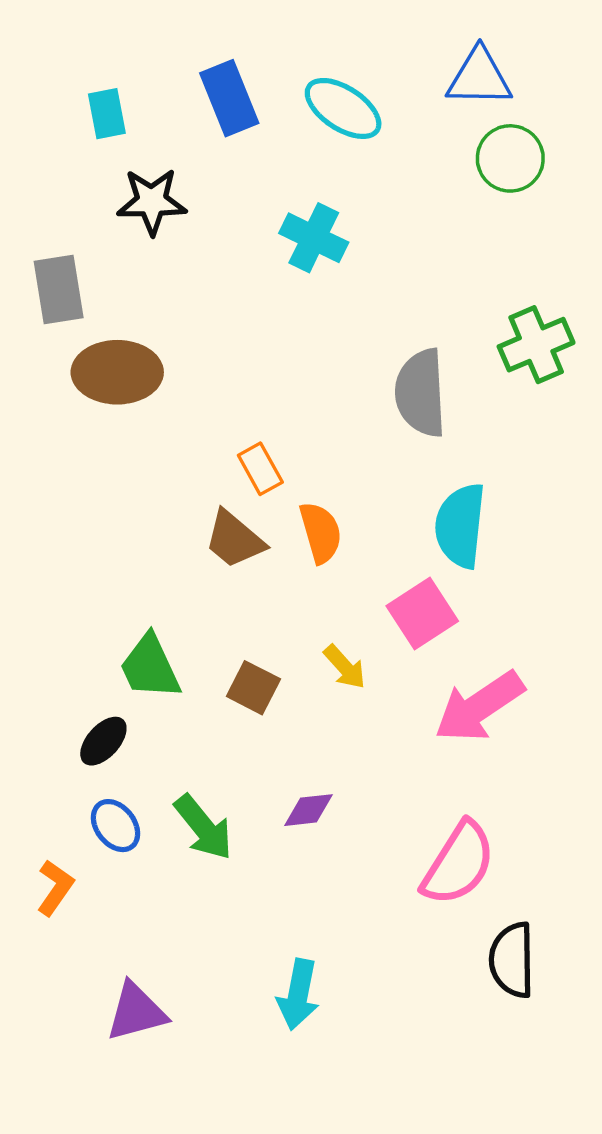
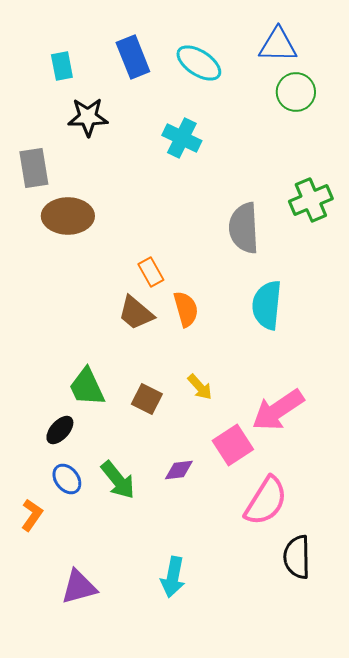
pink square: (422, 614) -> (233, 445), moved

